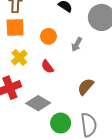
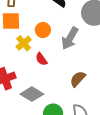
gray arrow: (77, 44) -> (70, 38), size x1.6
yellow cross: (19, 57) -> (24, 43), moved

